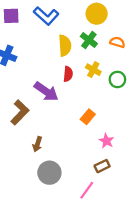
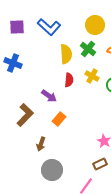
purple arrow: (46, 92) -> (49, 96), size x0.7
orange rectangle: (88, 117) -> (59, 119), moved

